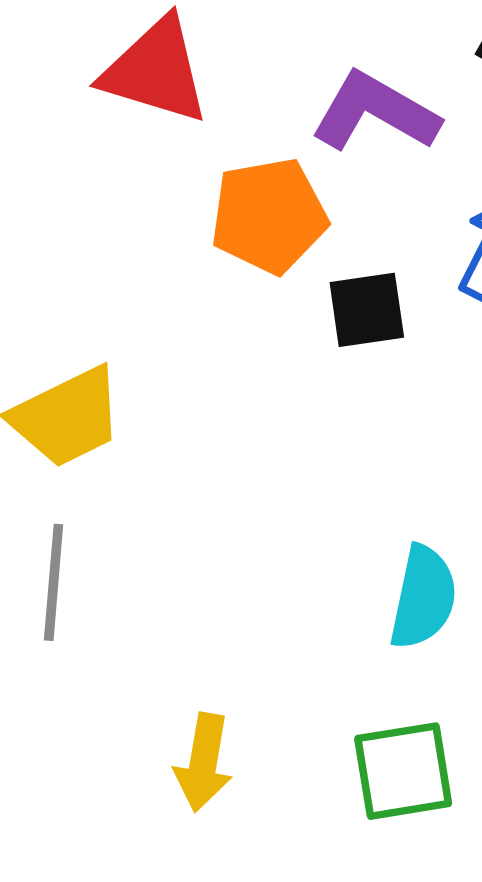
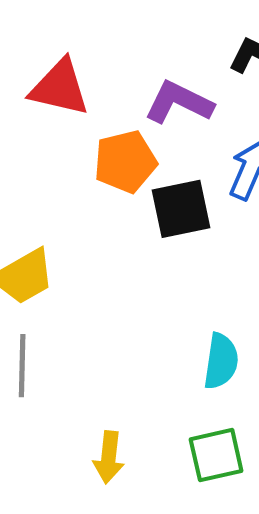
black square: (367, 310) -> (181, 209), size x1.4

